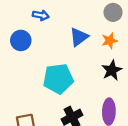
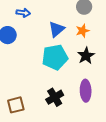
cyan pentagon: (58, 79) -> (55, 57), moved

